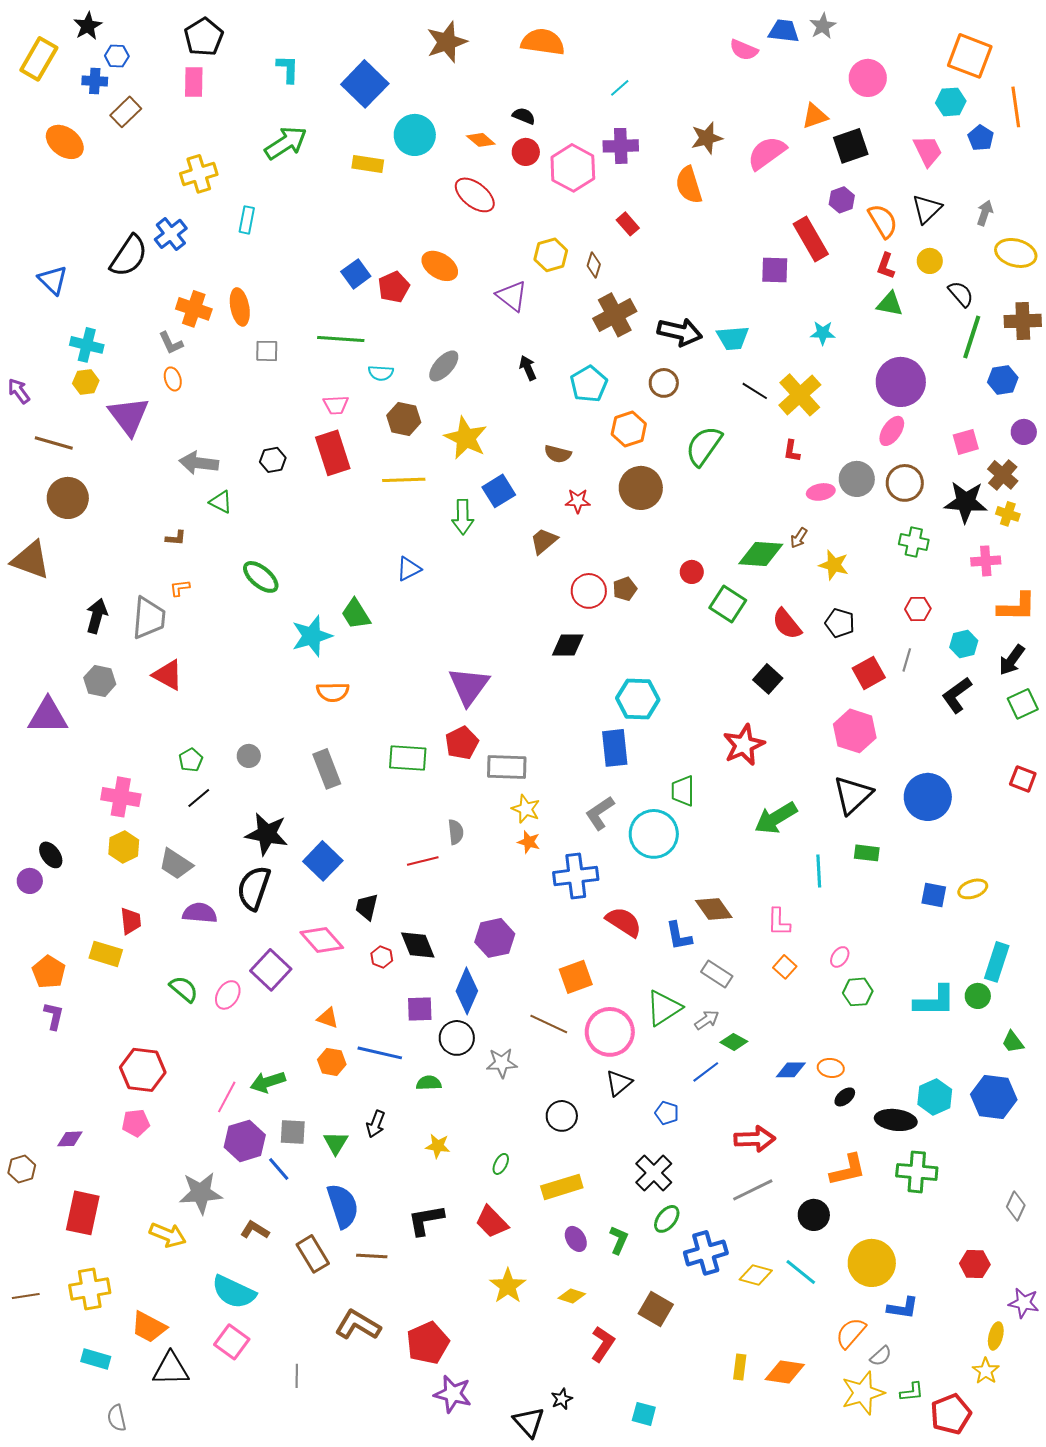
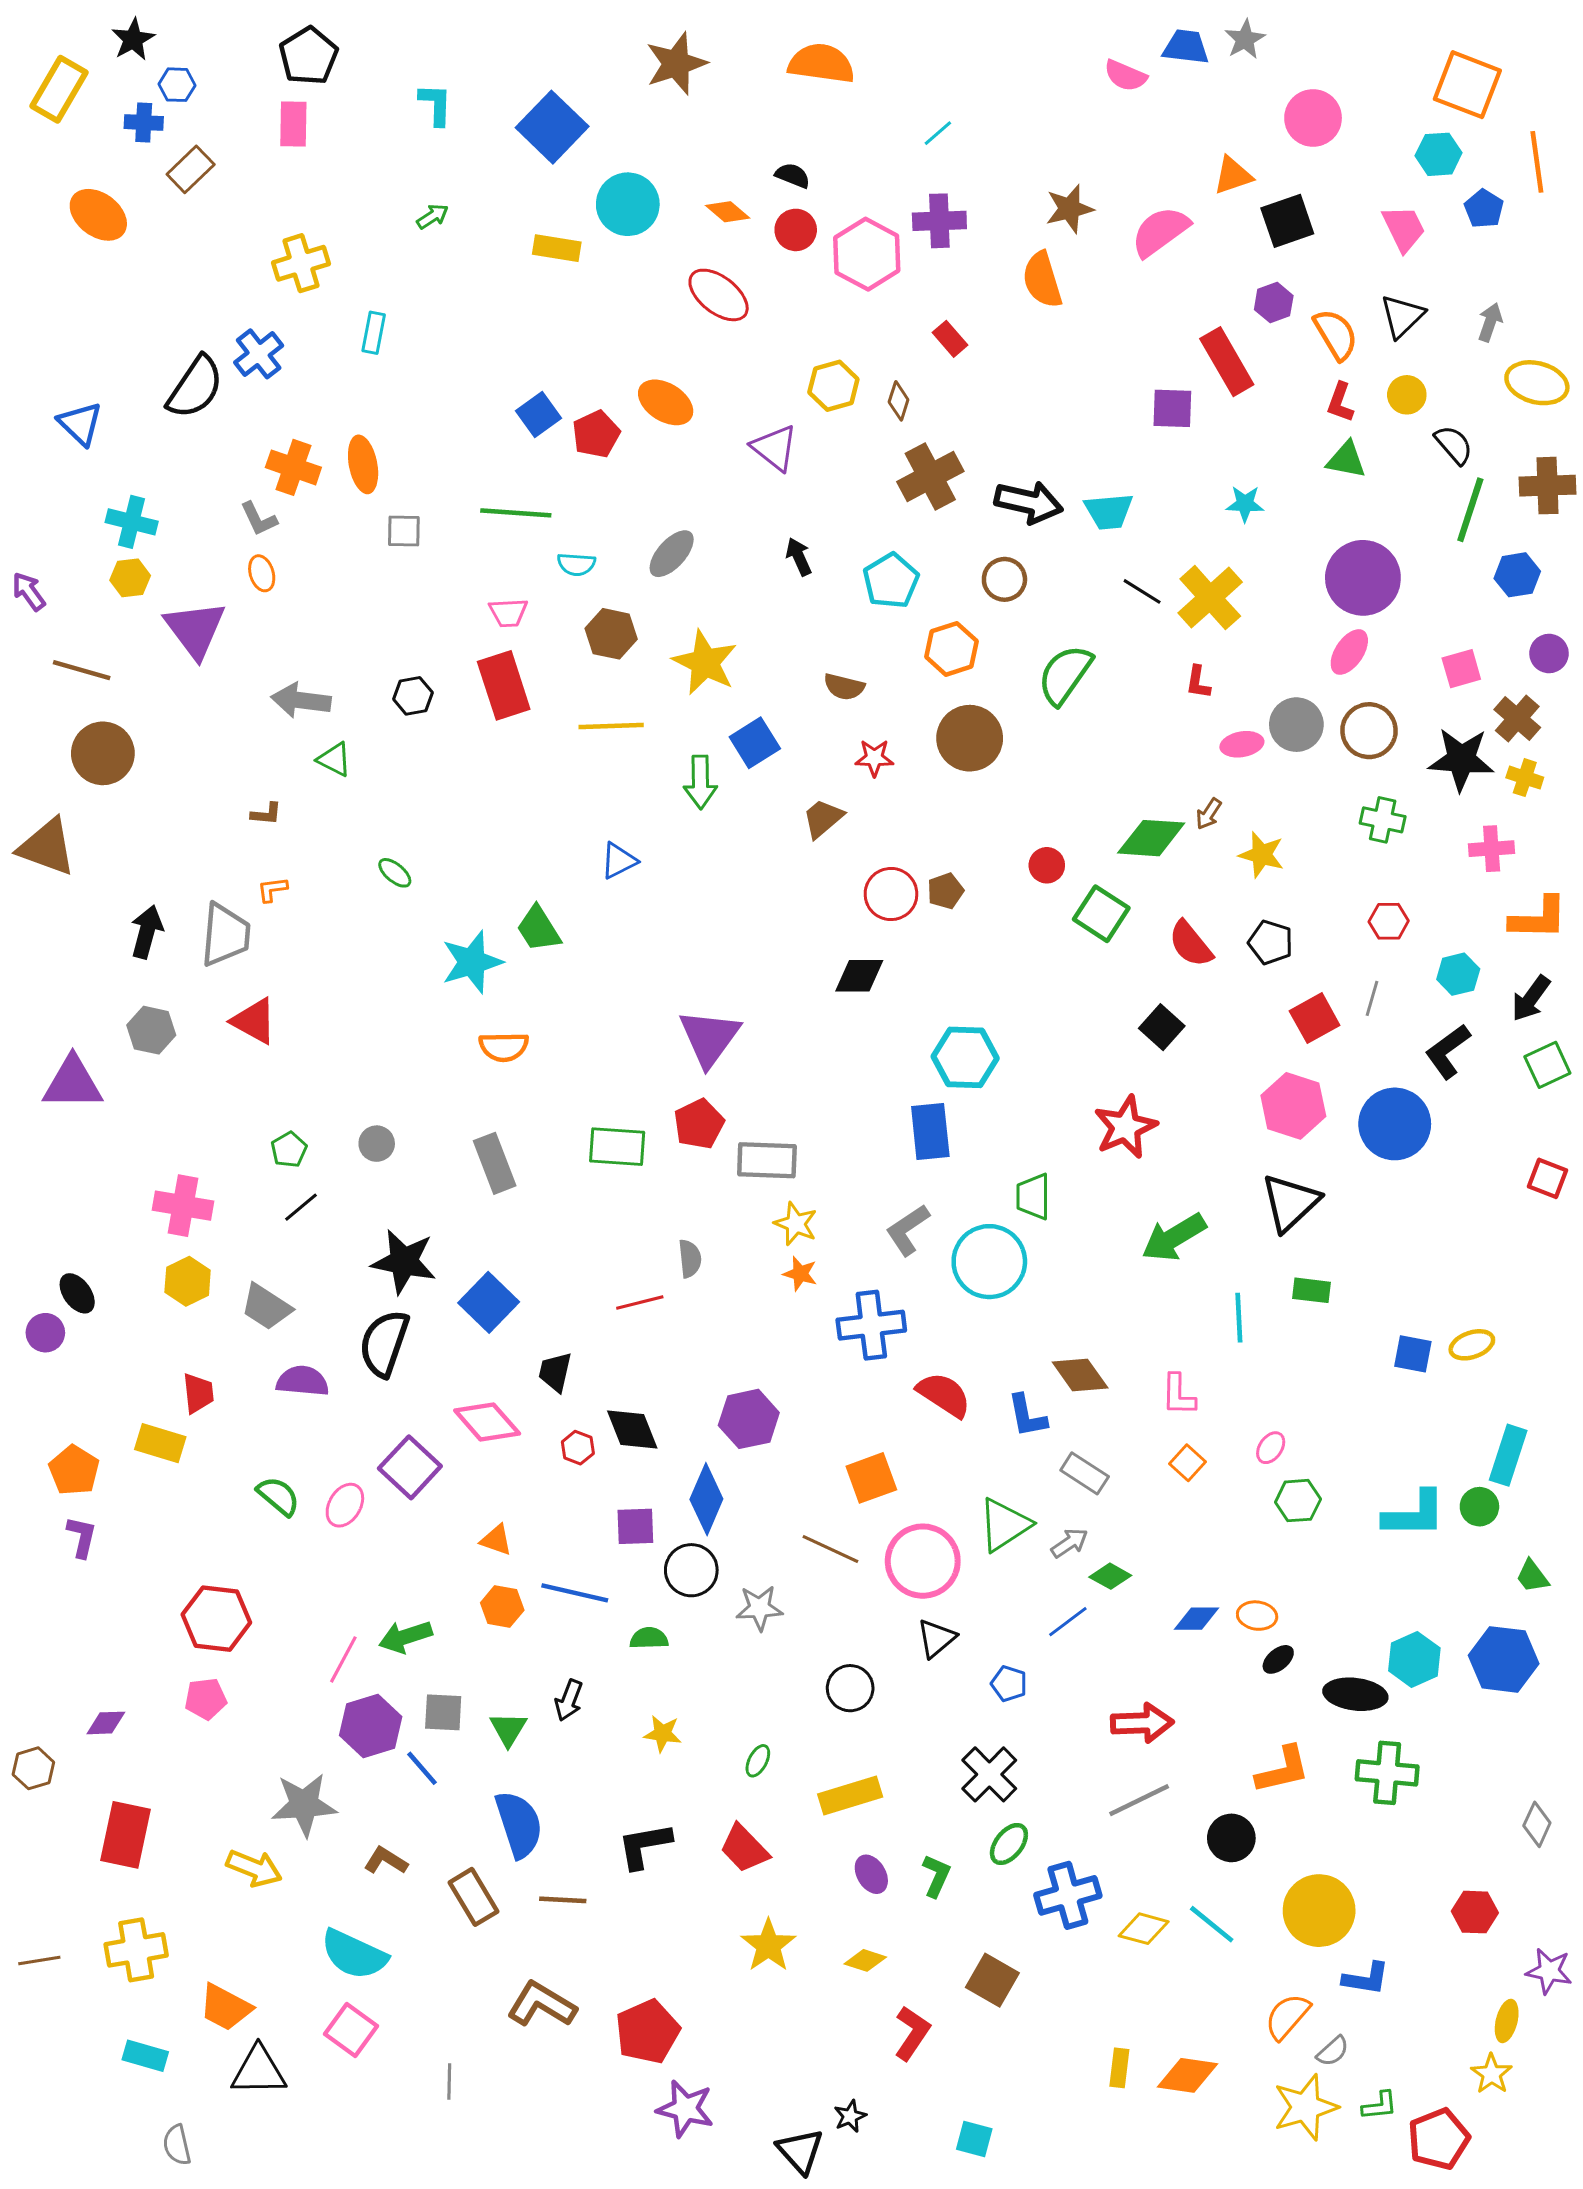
green arrow: (286, 143) -> (433, 216), size x0.5
green ellipse: (261, 577) -> (395, 873), size x0.6
blue circle: (928, 797) -> (1395, 1124), moved

